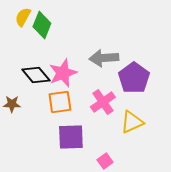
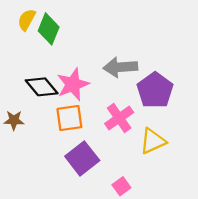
purple square: (71, 137) -> (82, 158), turned -36

